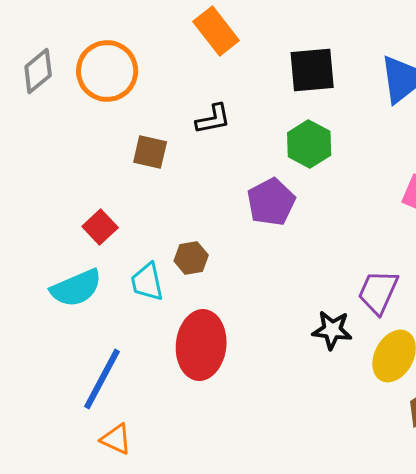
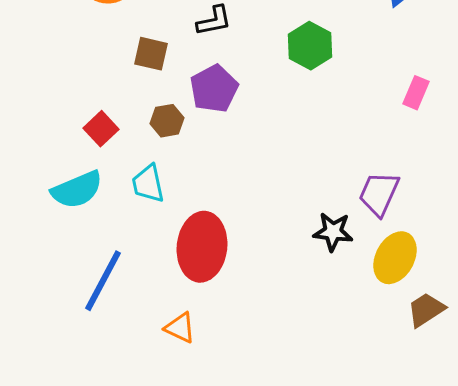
purple pentagon: (271, 202) -> (214, 89), moved
brown hexagon: (191, 258) -> (167, 121), moved
orange triangle: (116, 439) -> (180, 328), moved

